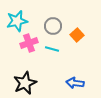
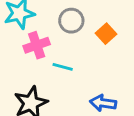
cyan line: (52, 49) -> (63, 67), moved

